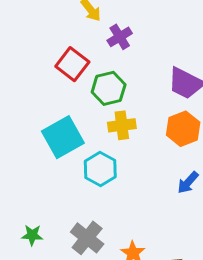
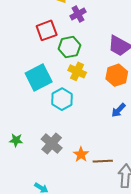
red square: (72, 64) -> (47, 30), turned 30
yellow cross: (122, 125) -> (77, 71), turned 30

